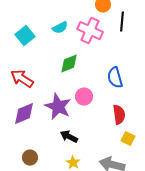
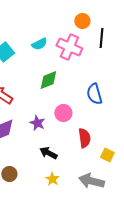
purple star: (58, 107) -> (37, 123), size x0.6
red semicircle: (119, 115) -> (84, 138), moved

